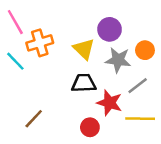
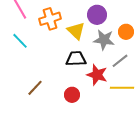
orange cross: (40, 43) -> (50, 19), moved
red circle: (90, 127) -> (72, 95), moved

